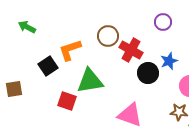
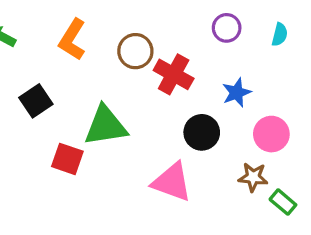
orange L-shape: (70, 50) -> (72, 40), moved, turned -40
black circle: (148, 73) -> (202, 132), moved

